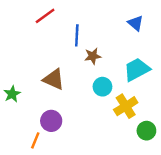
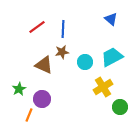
red line: (45, 16) -> (37, 27), moved
brown star: (93, 56) -> (62, 52), moved
cyan circle: (102, 87) -> (85, 62), moved
green star: (12, 94) -> (19, 89), moved

